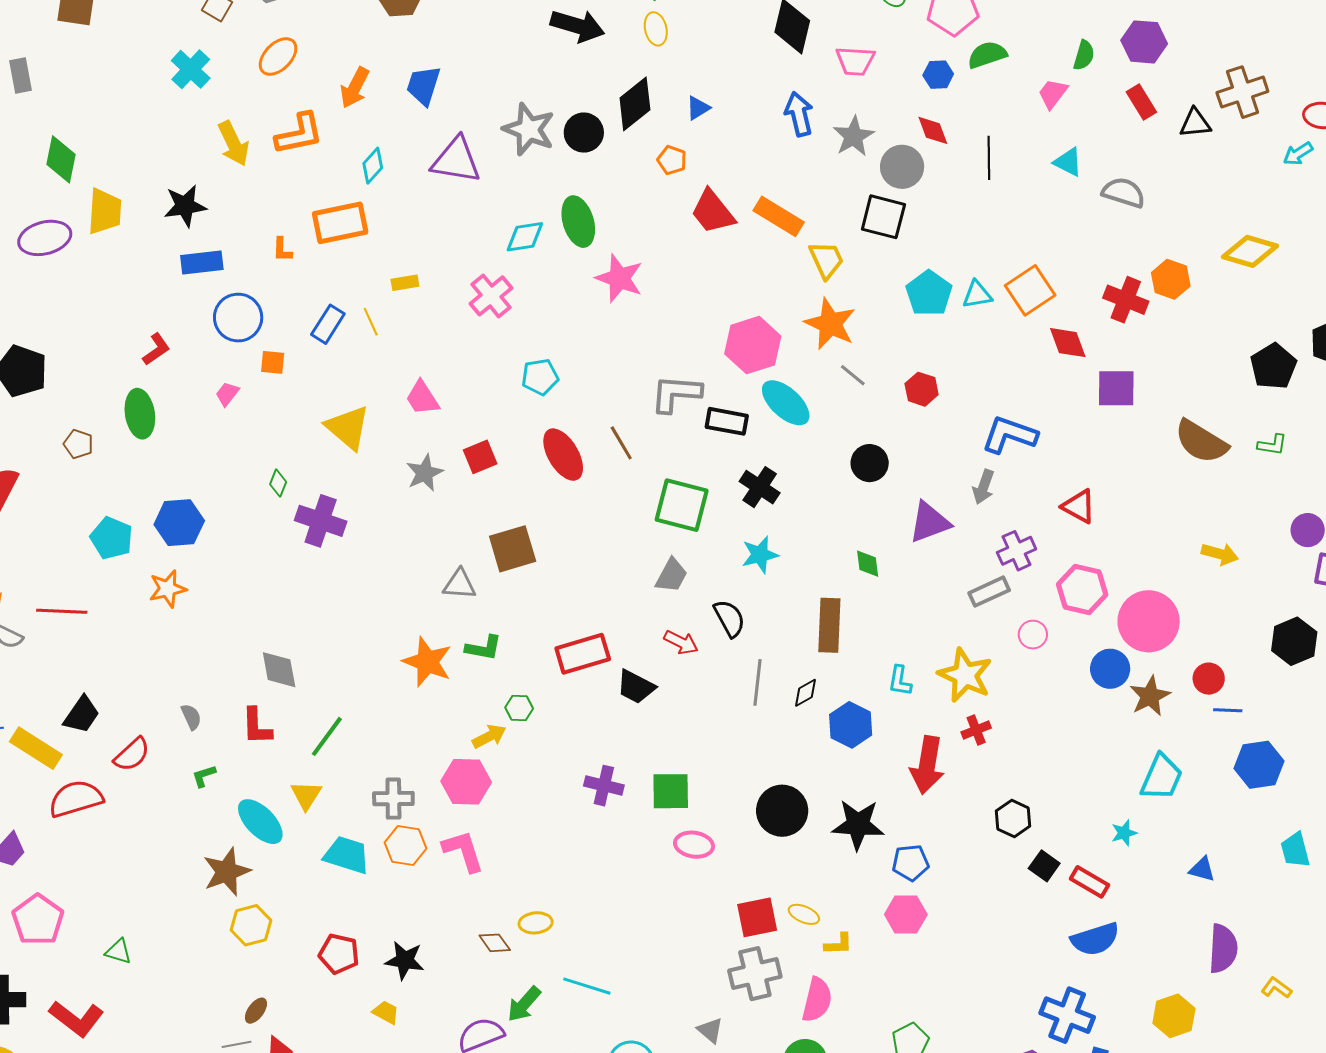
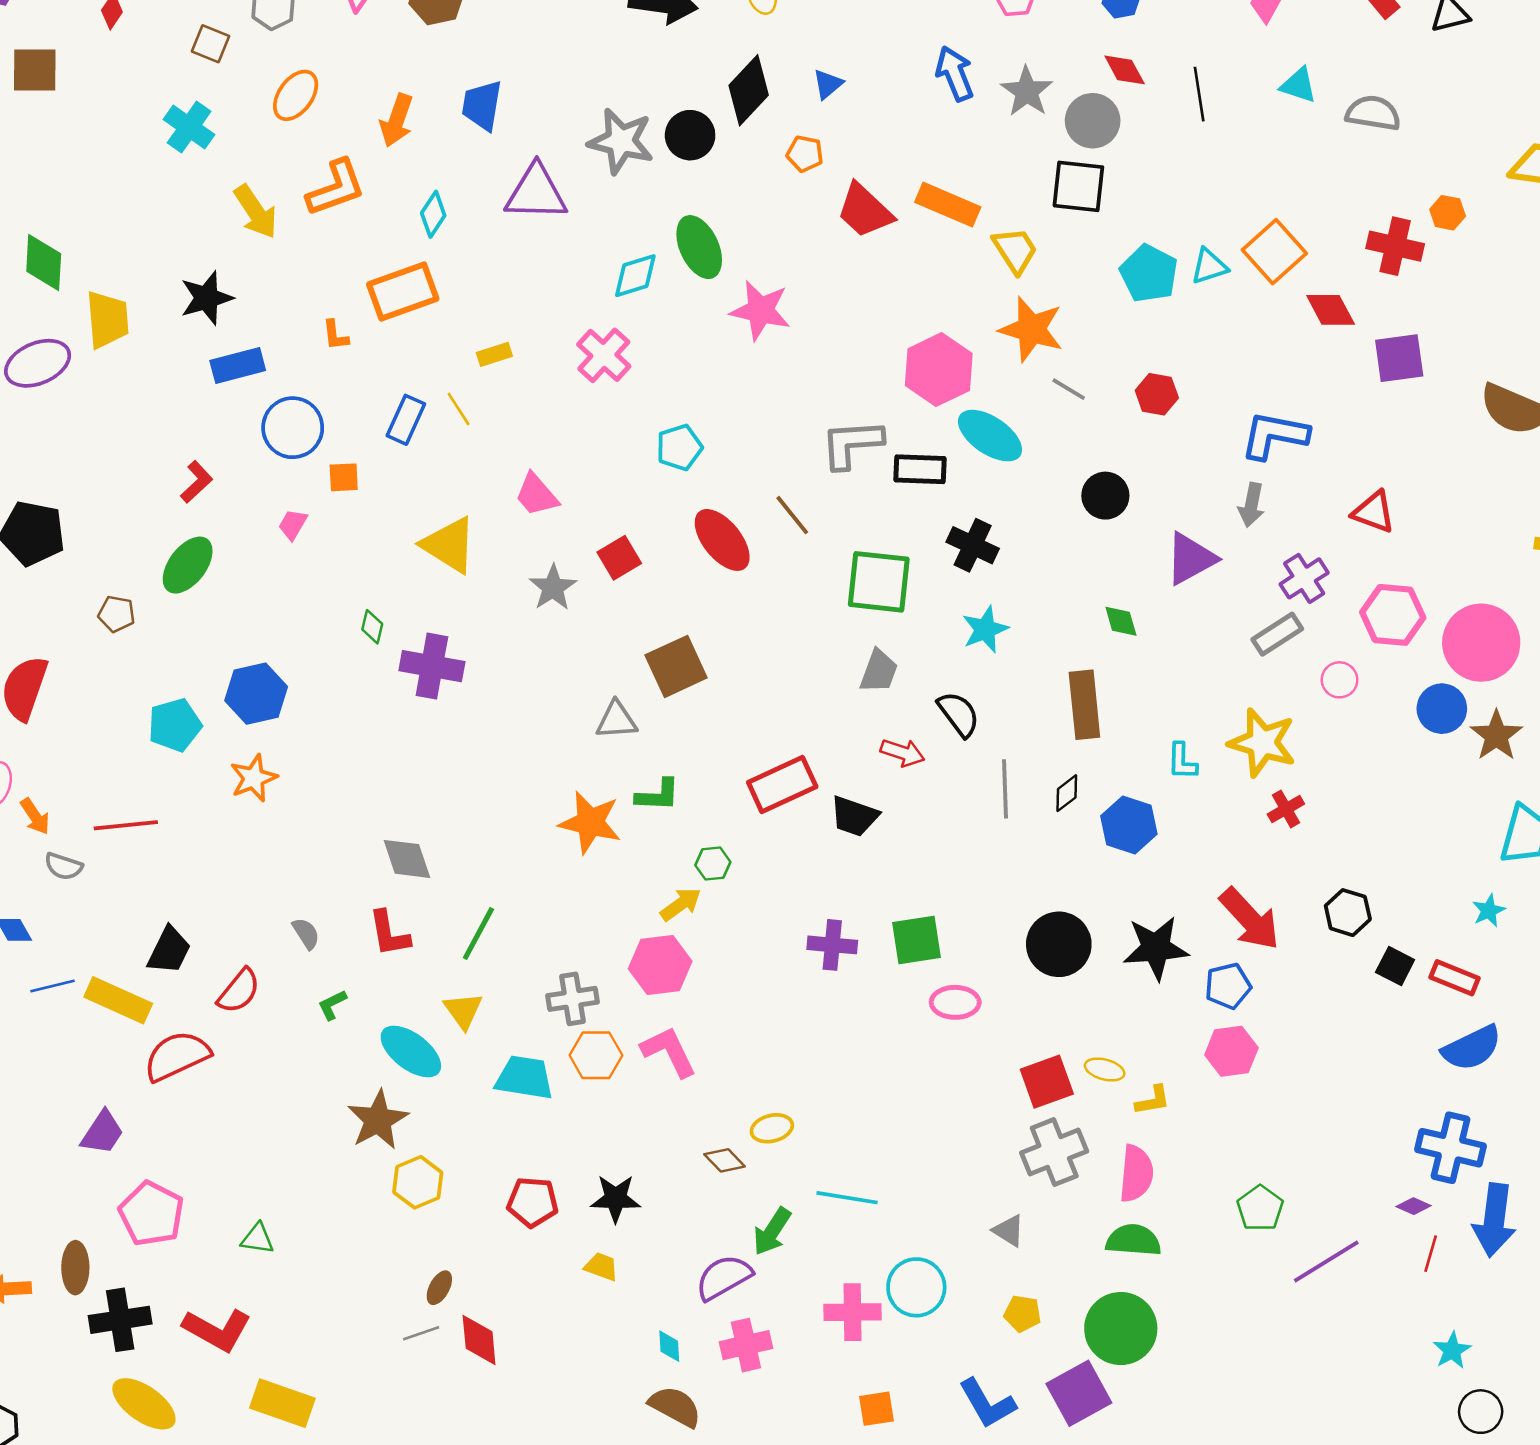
orange hexagon: (1171, 279) -> (1448, 213), size x0.7
green ellipse: (140, 414) -> (188, 565), turned 54
cyan pentagon: (112, 538) -> (175, 725), turned -30
red arrow: (927, 765) -> (1250, 919), moved, turned -44

